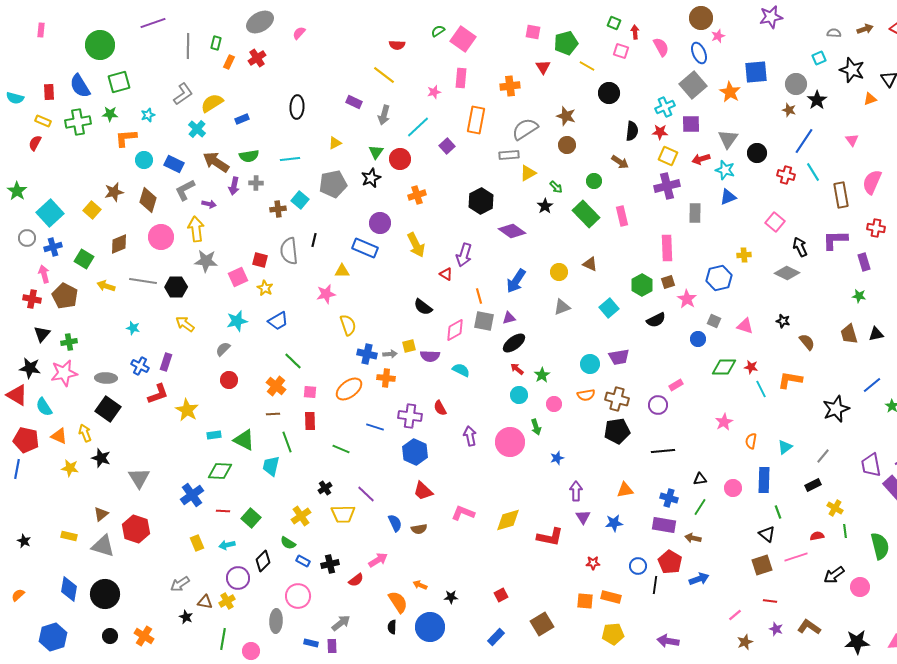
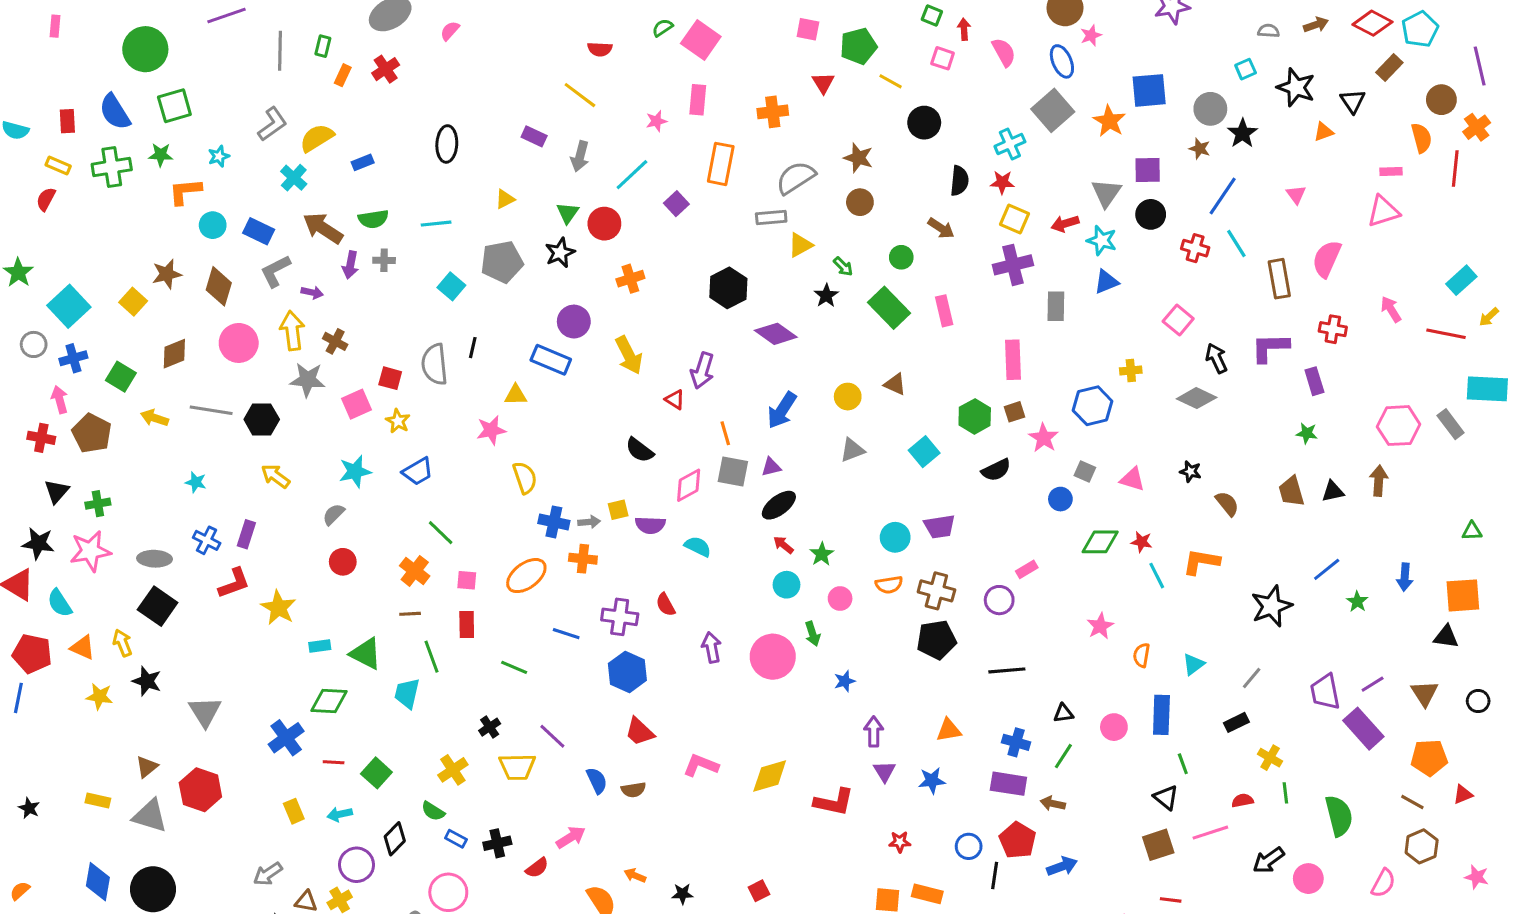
purple square: (691, 124) -> (1148, 170), moved
brown cross: (278, 209) -> (335, 341), moved, turned 35

